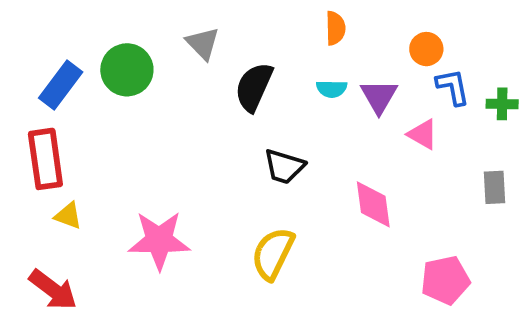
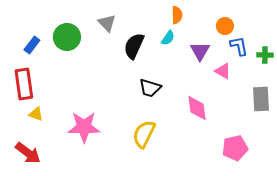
blue rectangle: (61, 85) -> (32, 45), size x0.7
cyan semicircle: (332, 89) -> (168, 38), moved, turned -56
gray rectangle: (495, 187) -> (261, 99), size x1.4

